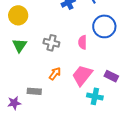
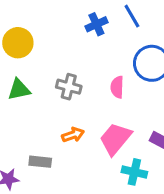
green triangle: (20, 45) -> (19, 89), turned 42
orange arrow: (55, 74) -> (73, 135), turned 32

